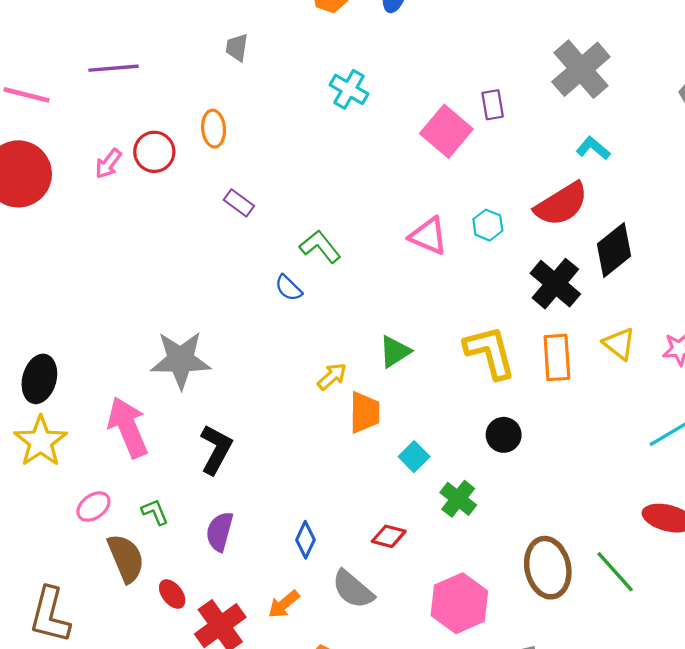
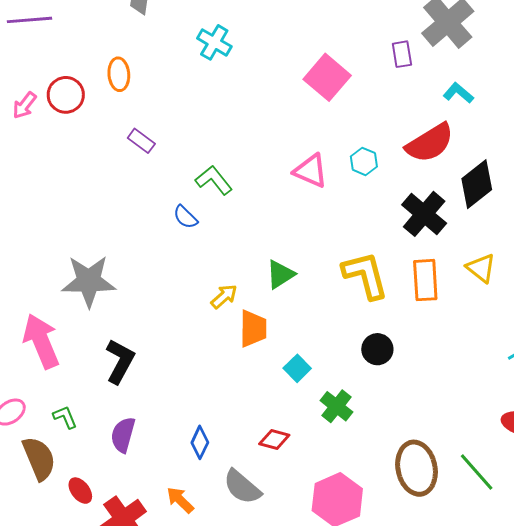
cyan cross: (349, 89) -> (214, 42), moved
purple rectangle: (493, 105) -> (402, 54), moved
orange arrow: (284, 604) -> (180, 500), turned 84

